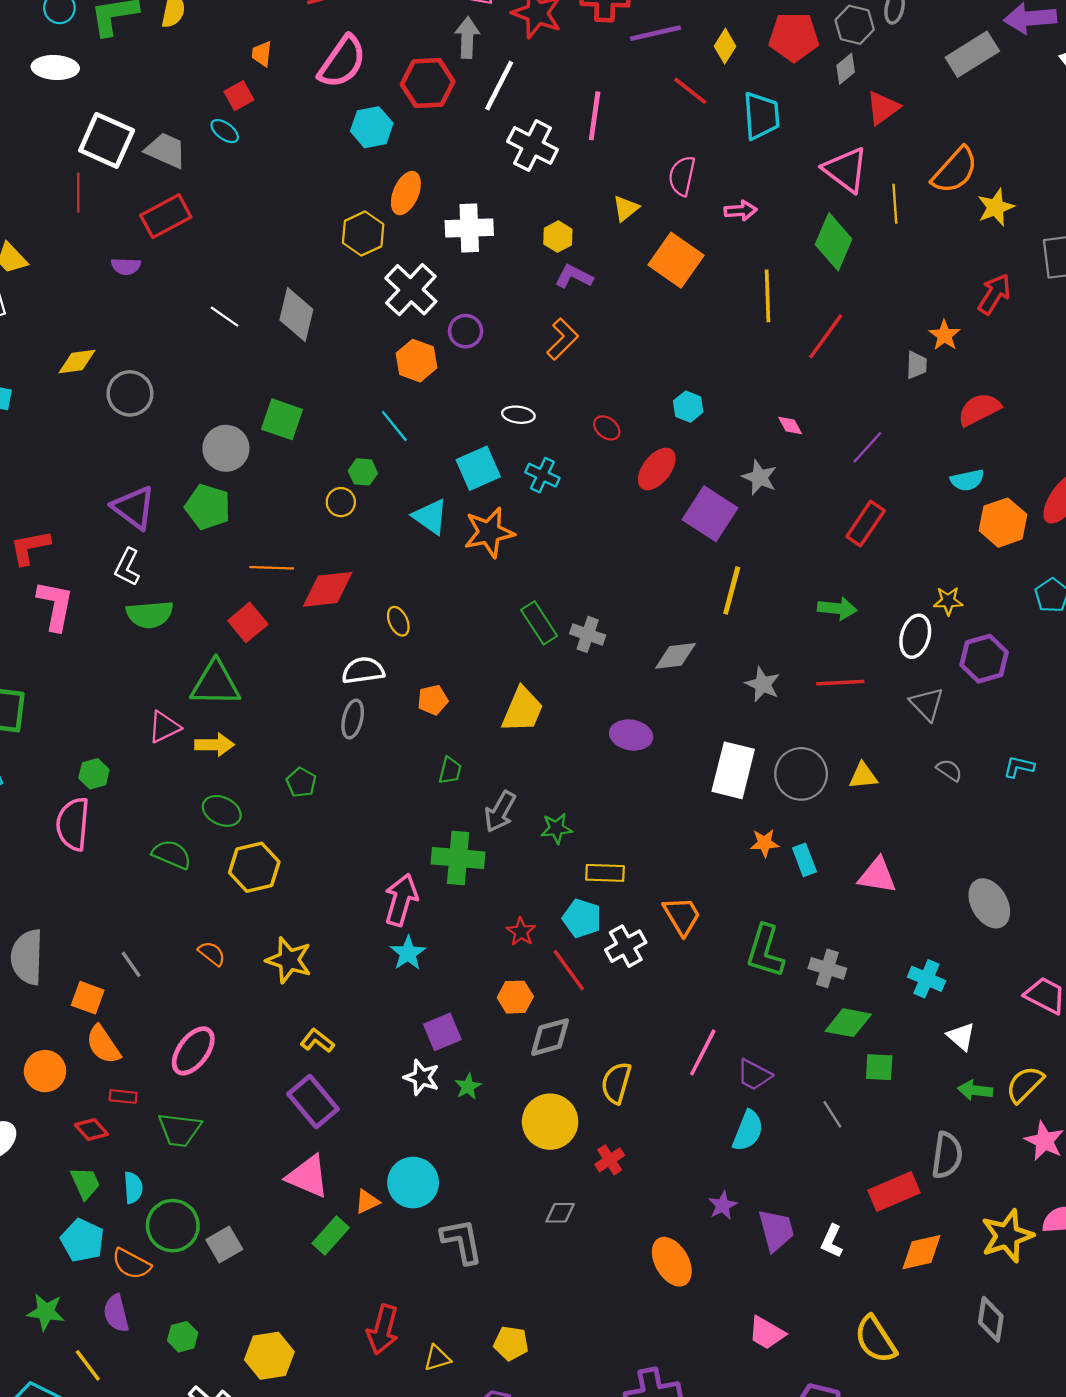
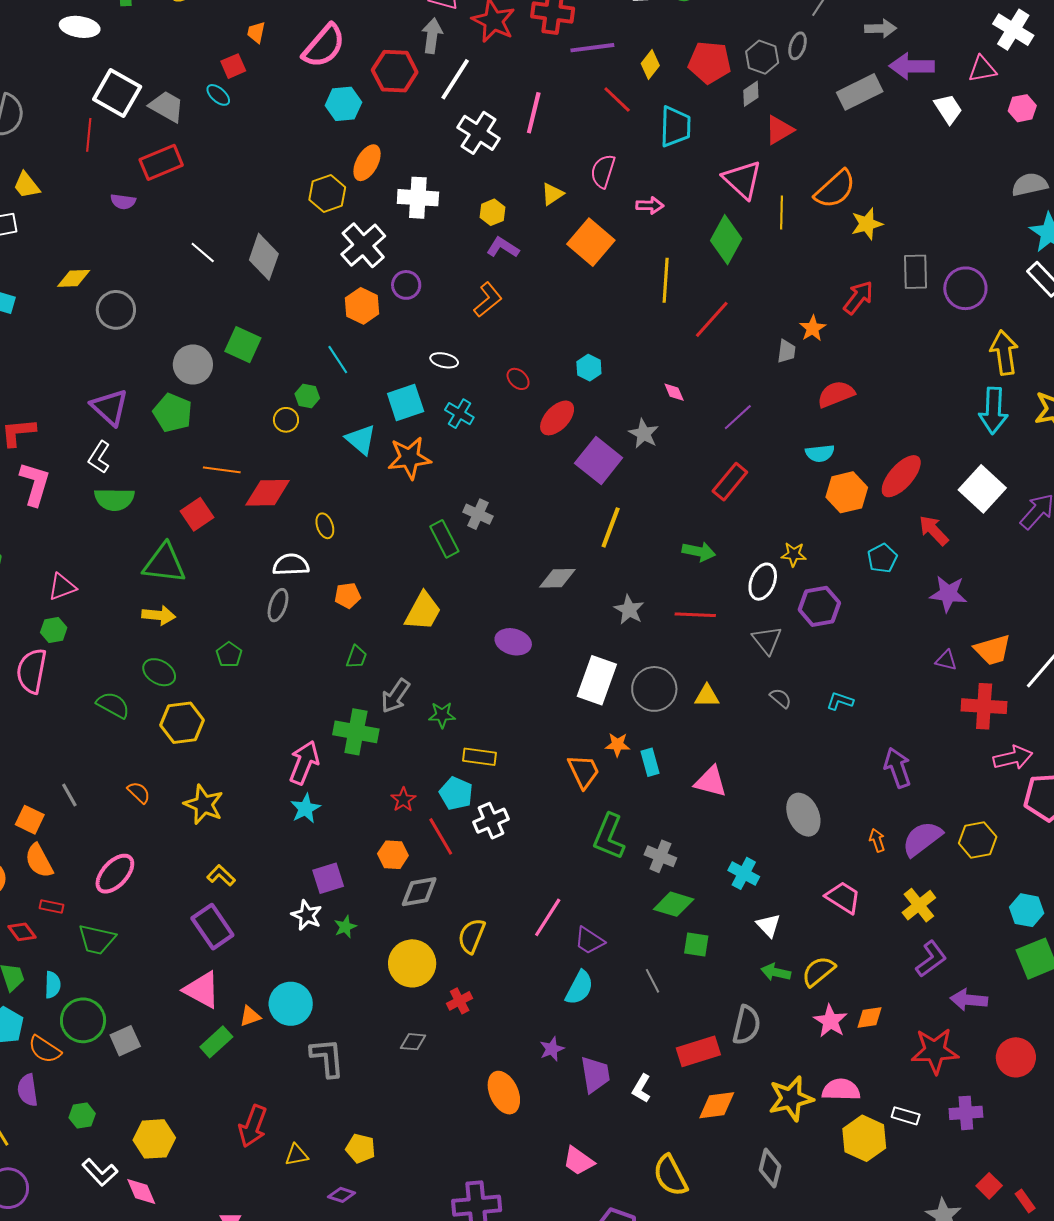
gray cross: (588, 634) -> (478, 514), moved
pink triangle: (164, 727) -> (62, 587), moved
orange trapezoid: (682, 916) -> (584, 771), moved

